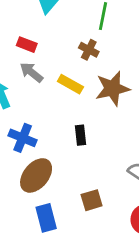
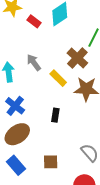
red rectangle: (27, 45) -> (34, 21), moved
brown cross: (89, 50) -> (77, 58), size x1.5
blue rectangle: (46, 218) -> (16, 165), turned -42

